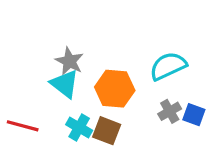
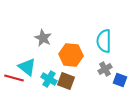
cyan semicircle: (168, 66) -> (104, 41), turned -65
cyan triangle: (65, 84) -> (27, 67), moved
blue square: (194, 115) -> (120, 80), moved

